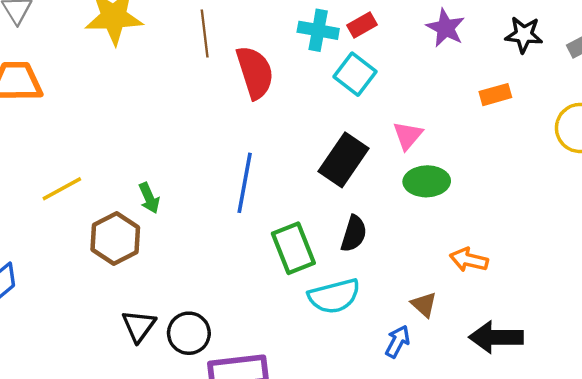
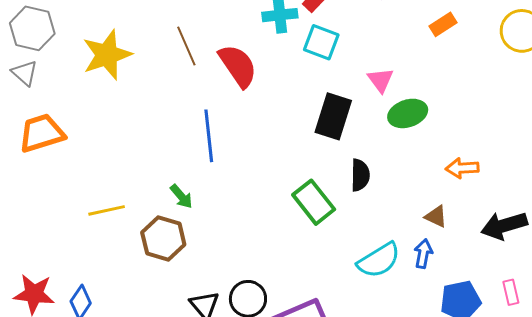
blue line: (245, 183) -> (209, 136), moved
yellow line: (62, 189) -> (107, 210), turned 33
cyan semicircle: (334, 296) -> (379, 260), moved

